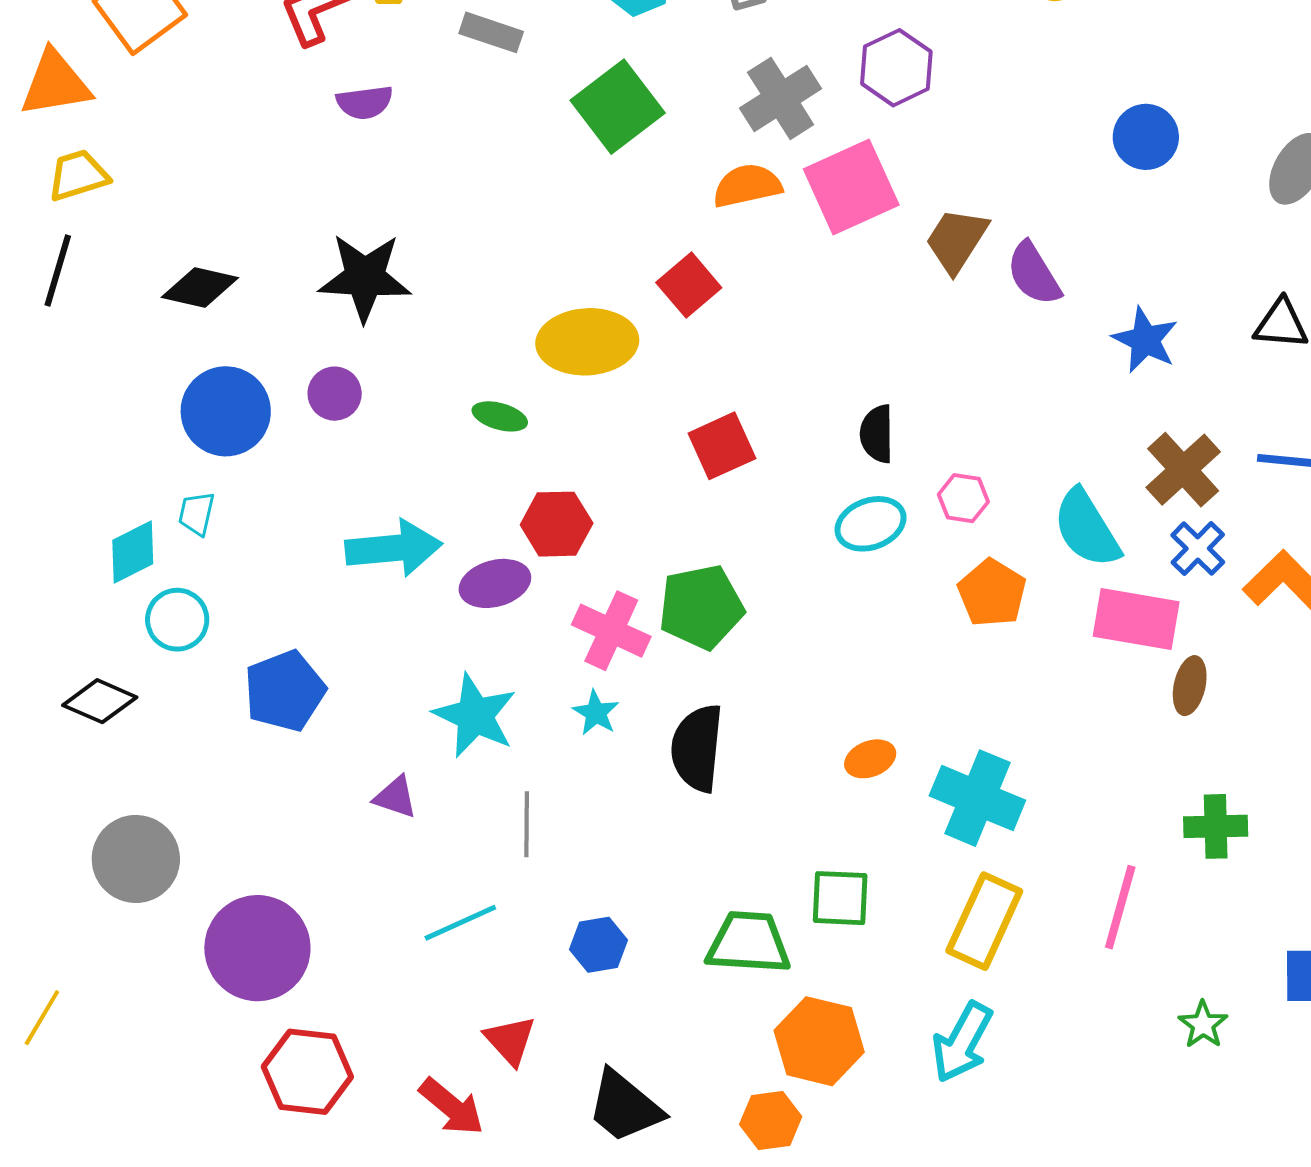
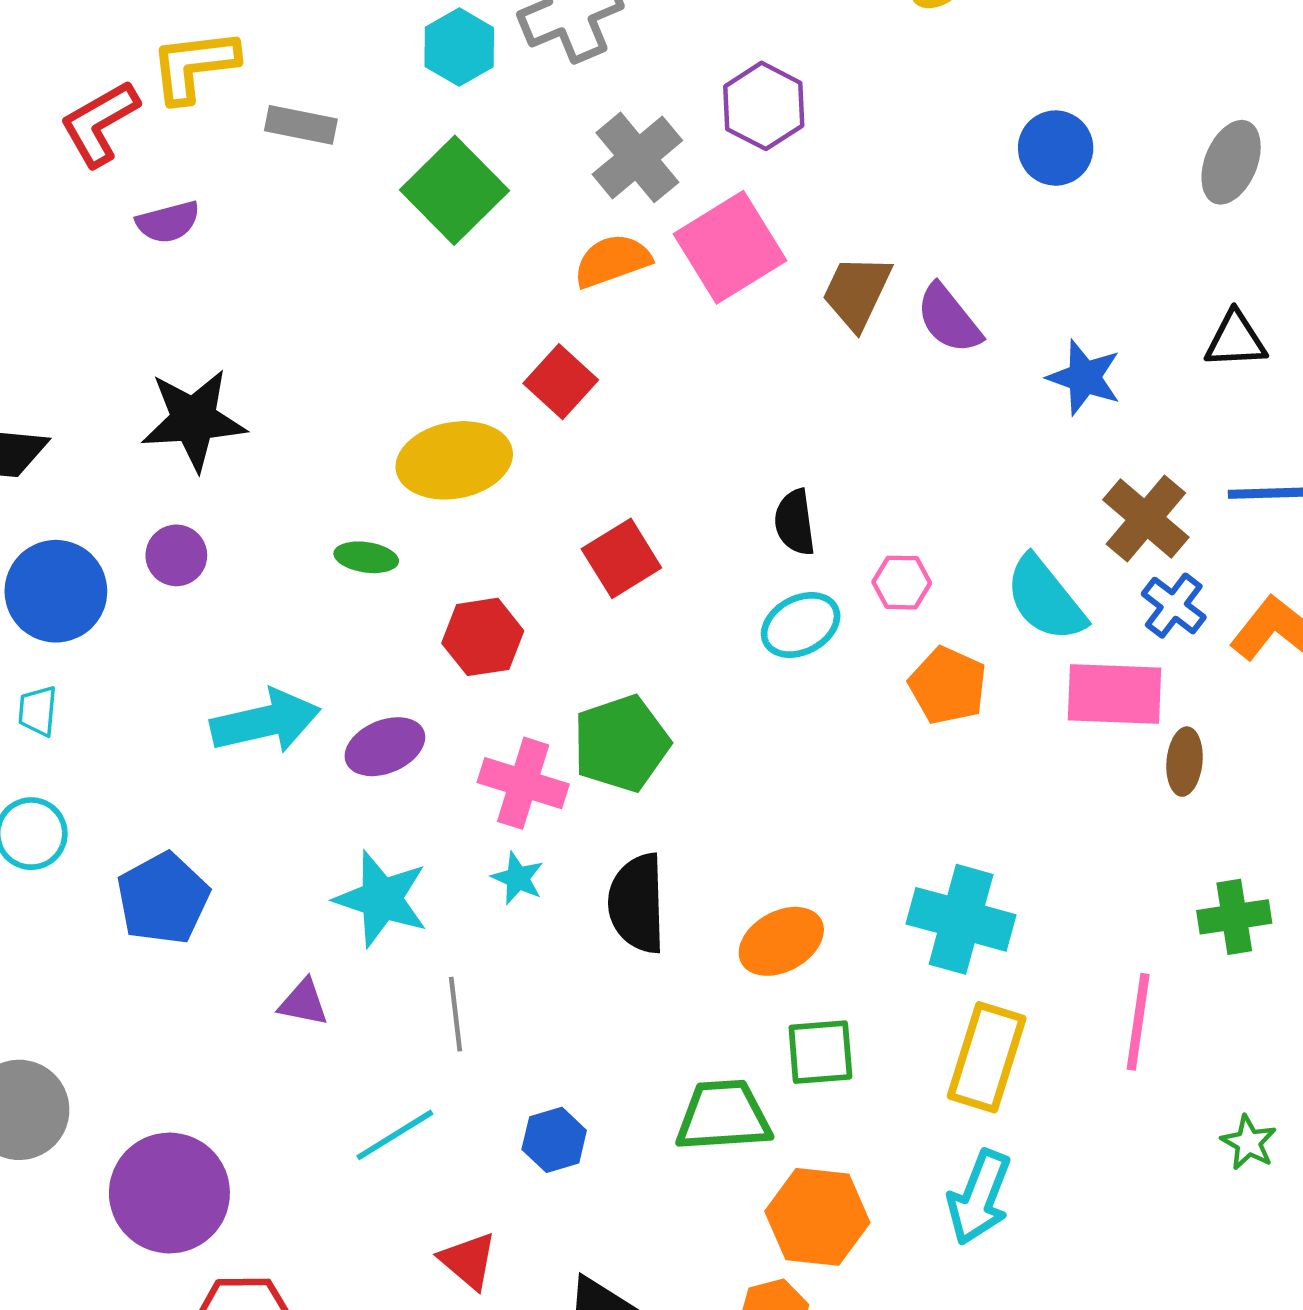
red hexagon: (557, 524) -> (483, 637), moved
orange ellipse: (870, 759) -> (781, 941), moved, size x1.5

